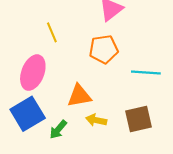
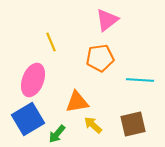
yellow arrow: (96, 120) -> (93, 125), turned 30

